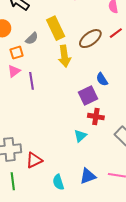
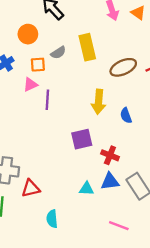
yellow arrow: (64, 56) -> (99, 102), moved
purple square: (88, 95) -> (82, 139), moved
cyan triangle: (80, 136) -> (87, 189), moved, turned 32
blue triangle: (88, 176) -> (110, 182), moved

